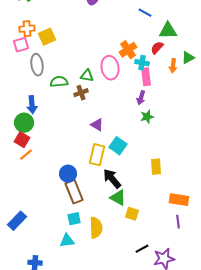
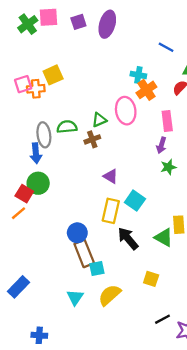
orange cross: (27, 29) -> (36, 89), moved
cyan cross: (142, 63) -> (138, 75), moved
gray ellipse: (37, 65) -> (44, 135), moved
green triangle: (87, 76) -> (99, 120), turned -32
green circle: (24, 123) -> (38, 183), moved
orange line: (26, 155) -> (19, 213), moved
green triangle: (118, 198) -> (164, 237), moved
cyan square: (74, 219) -> (97, 269), moved
yellow semicircle: (96, 228) -> (110, 295), turned -130
cyan triangle: (67, 241) -> (75, 297), moved, turned -49

